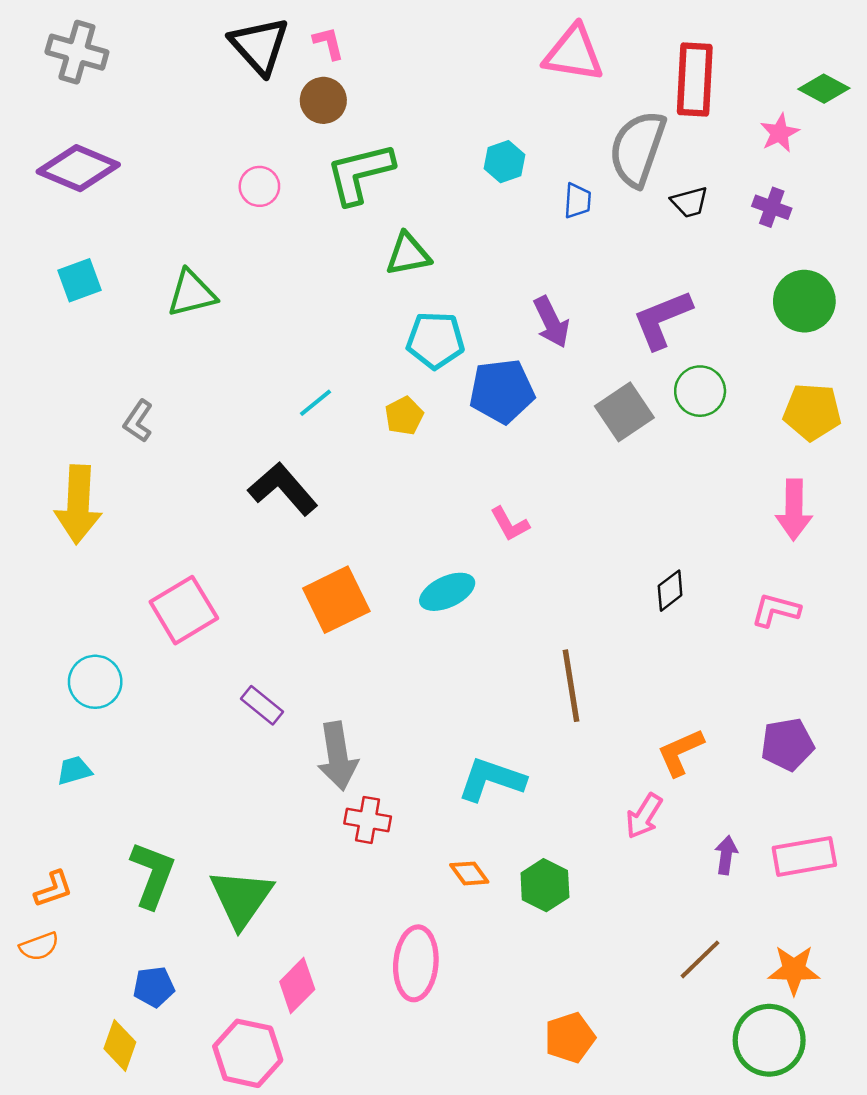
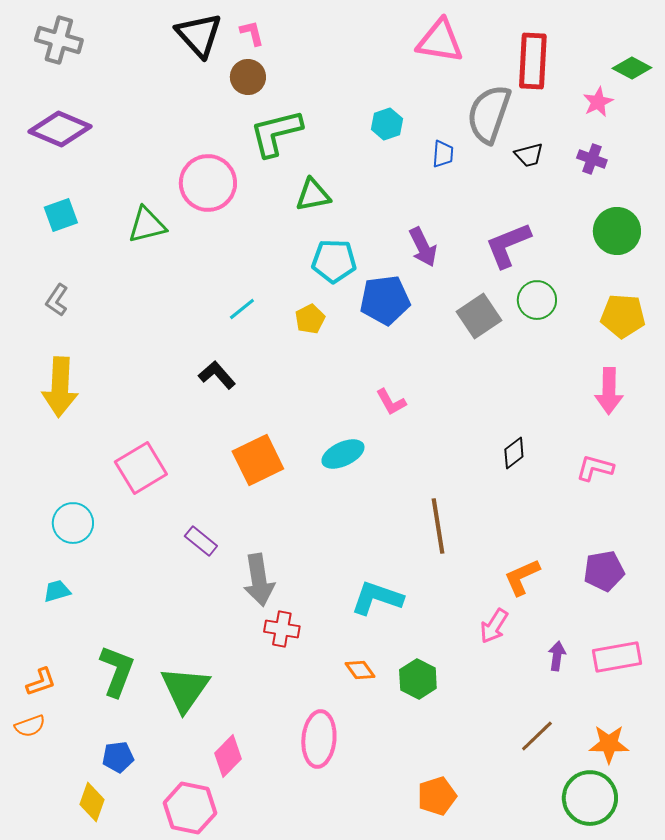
pink circle: (259, 186) -> (208, 183), moved, size x1.8
gray L-shape: (138, 421) -> (57, 300), moved
black L-shape: (283, 489) -> (217, 375), size x0.7

